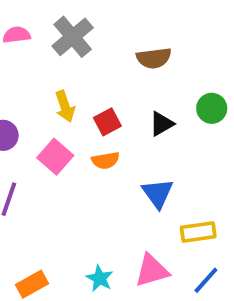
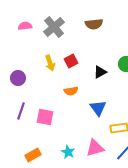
brown semicircle: (154, 58) -> (94, 24), moved
red square: (107, 122) -> (71, 61), moved
pink square: (55, 157) -> (45, 117), moved, turned -30

